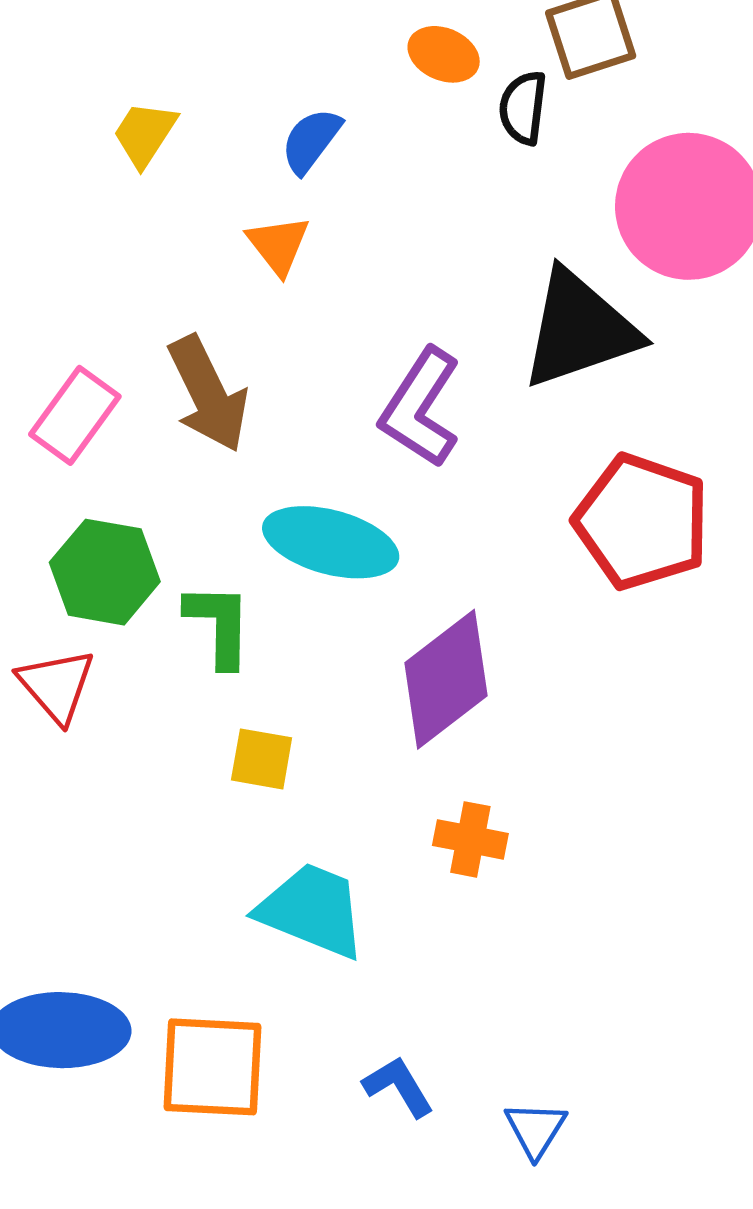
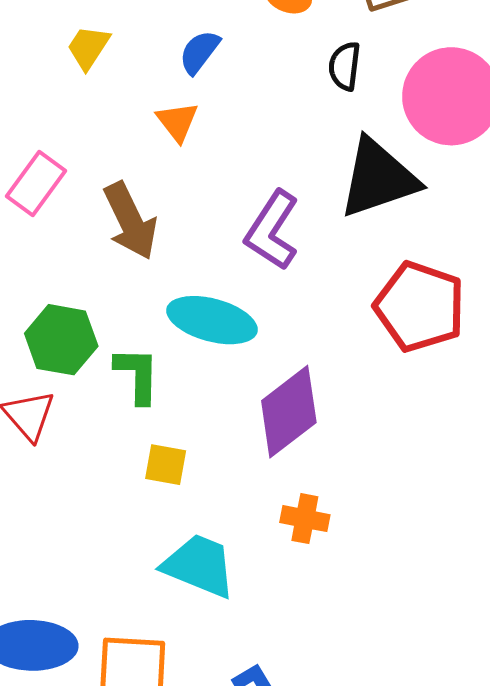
black semicircle: (523, 108) -> (345, 66), moved
pink rectangle: (75, 415) -> (36, 183), moved

